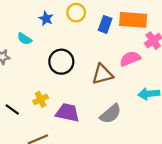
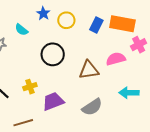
yellow circle: (76, 13) -> (66, 20), moved
purple trapezoid: (68, 113) -> (53, 101), turned -40

